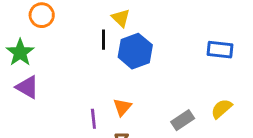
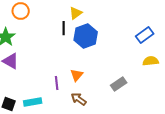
yellow triangle: (121, 18) -> (76, 13), turned 40
blue rectangle: (220, 50) -> (145, 35), turned -42
yellow semicircle: (221, 109) -> (151, 61), moved, turned 35

